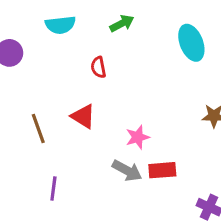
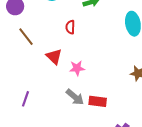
brown line: (38, 129) -> (26, 37), moved, turned -30
pink star: (138, 137) -> (77, 68), moved

